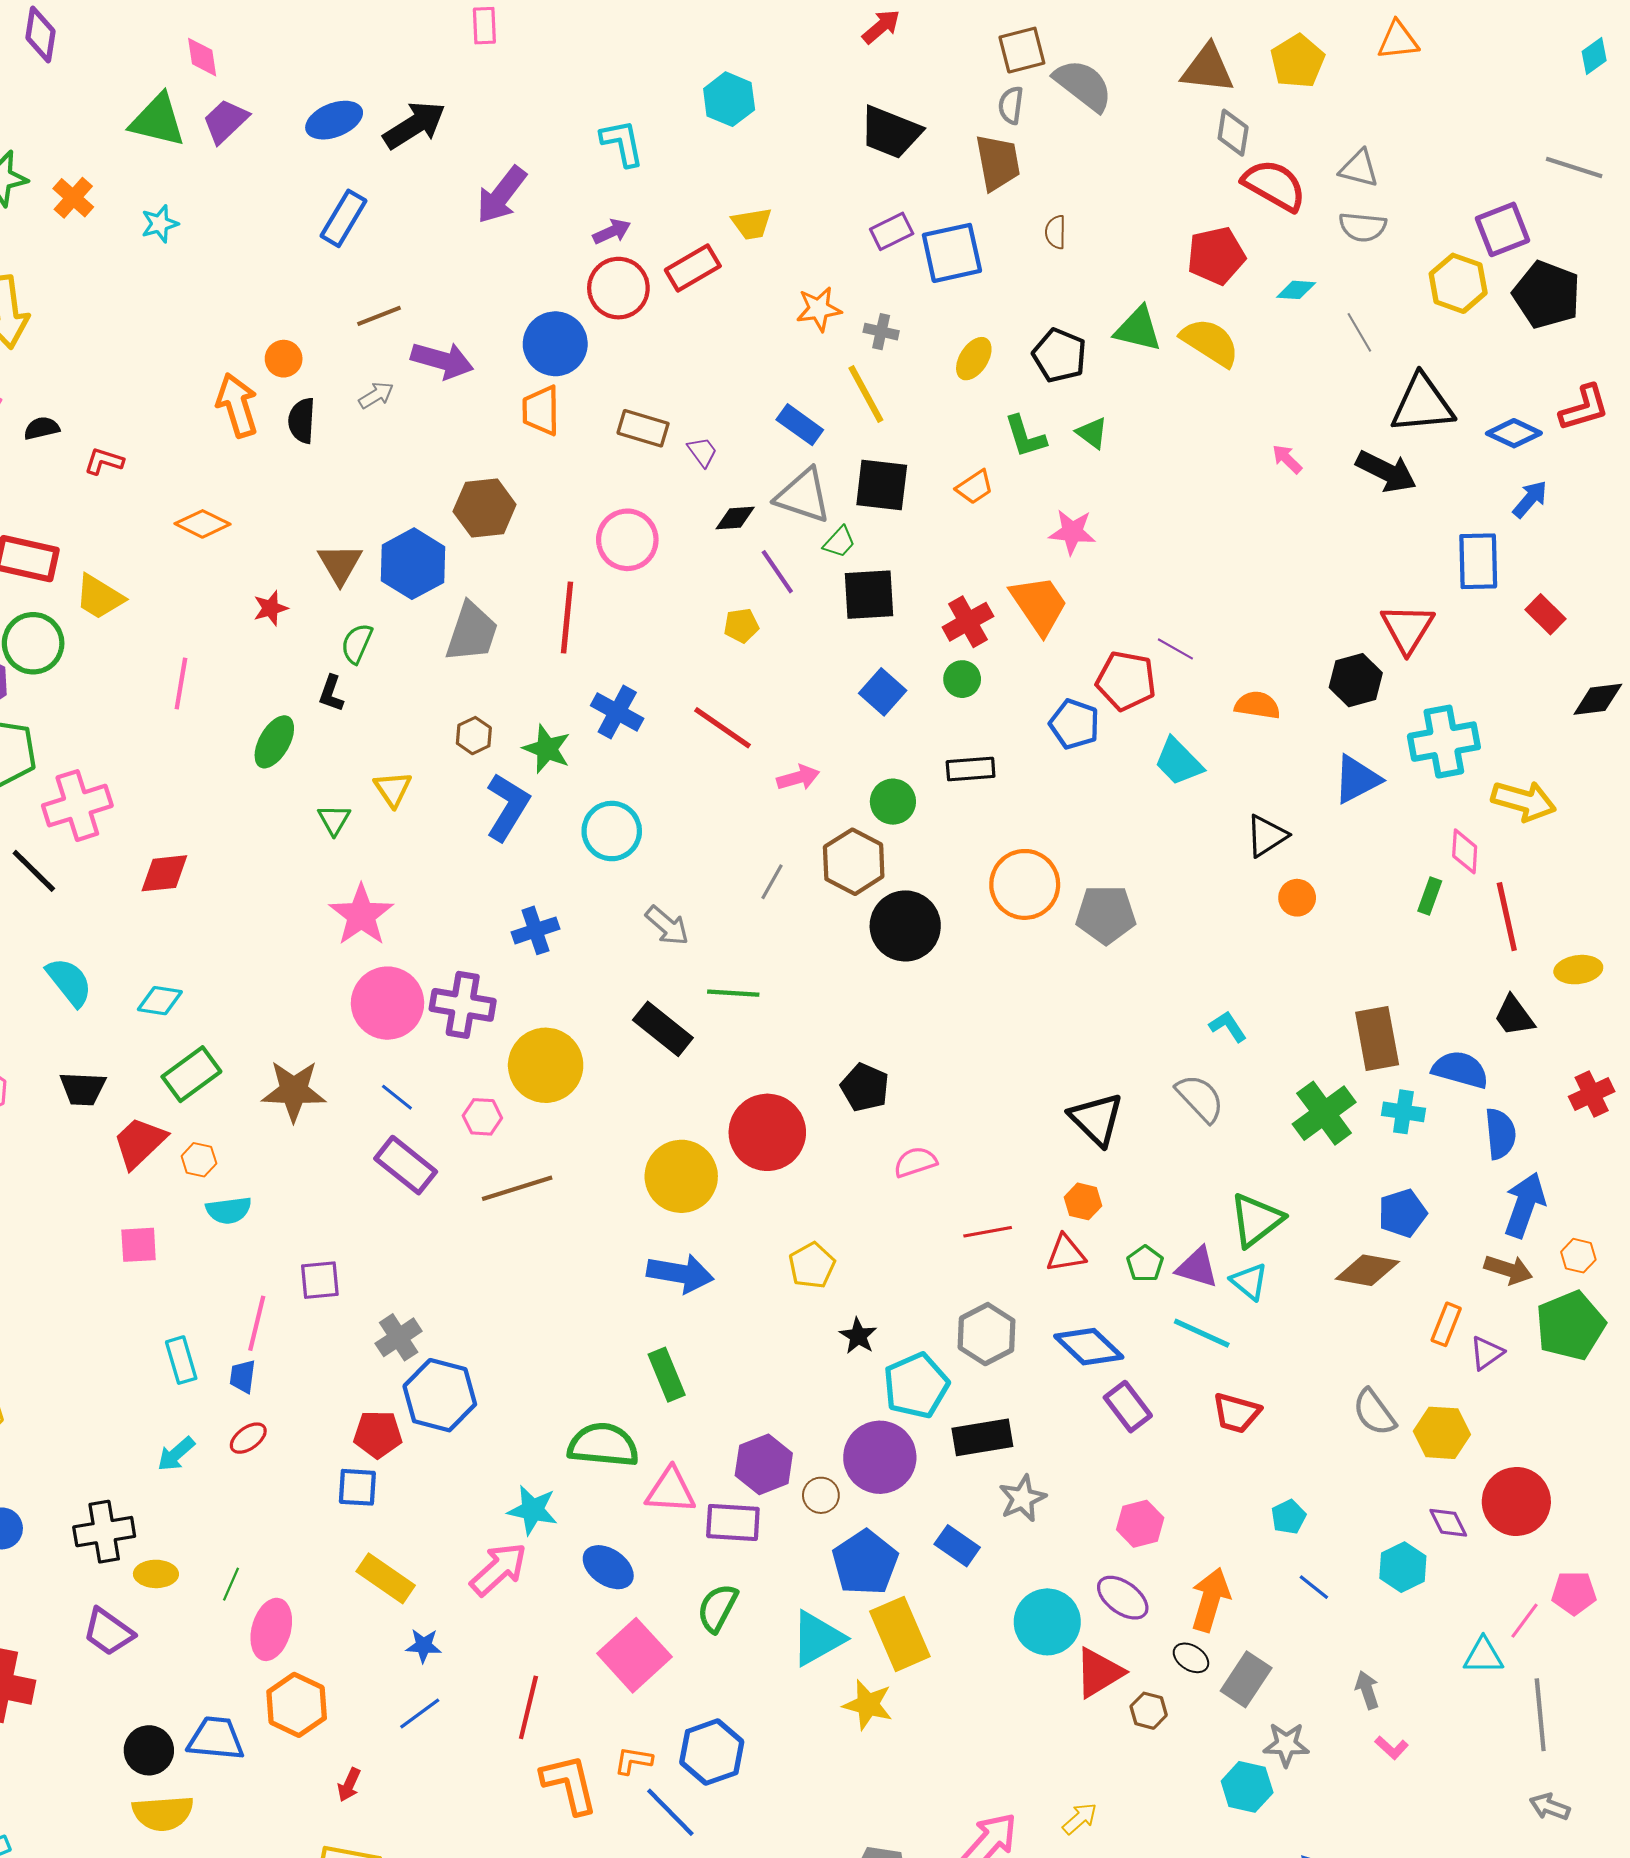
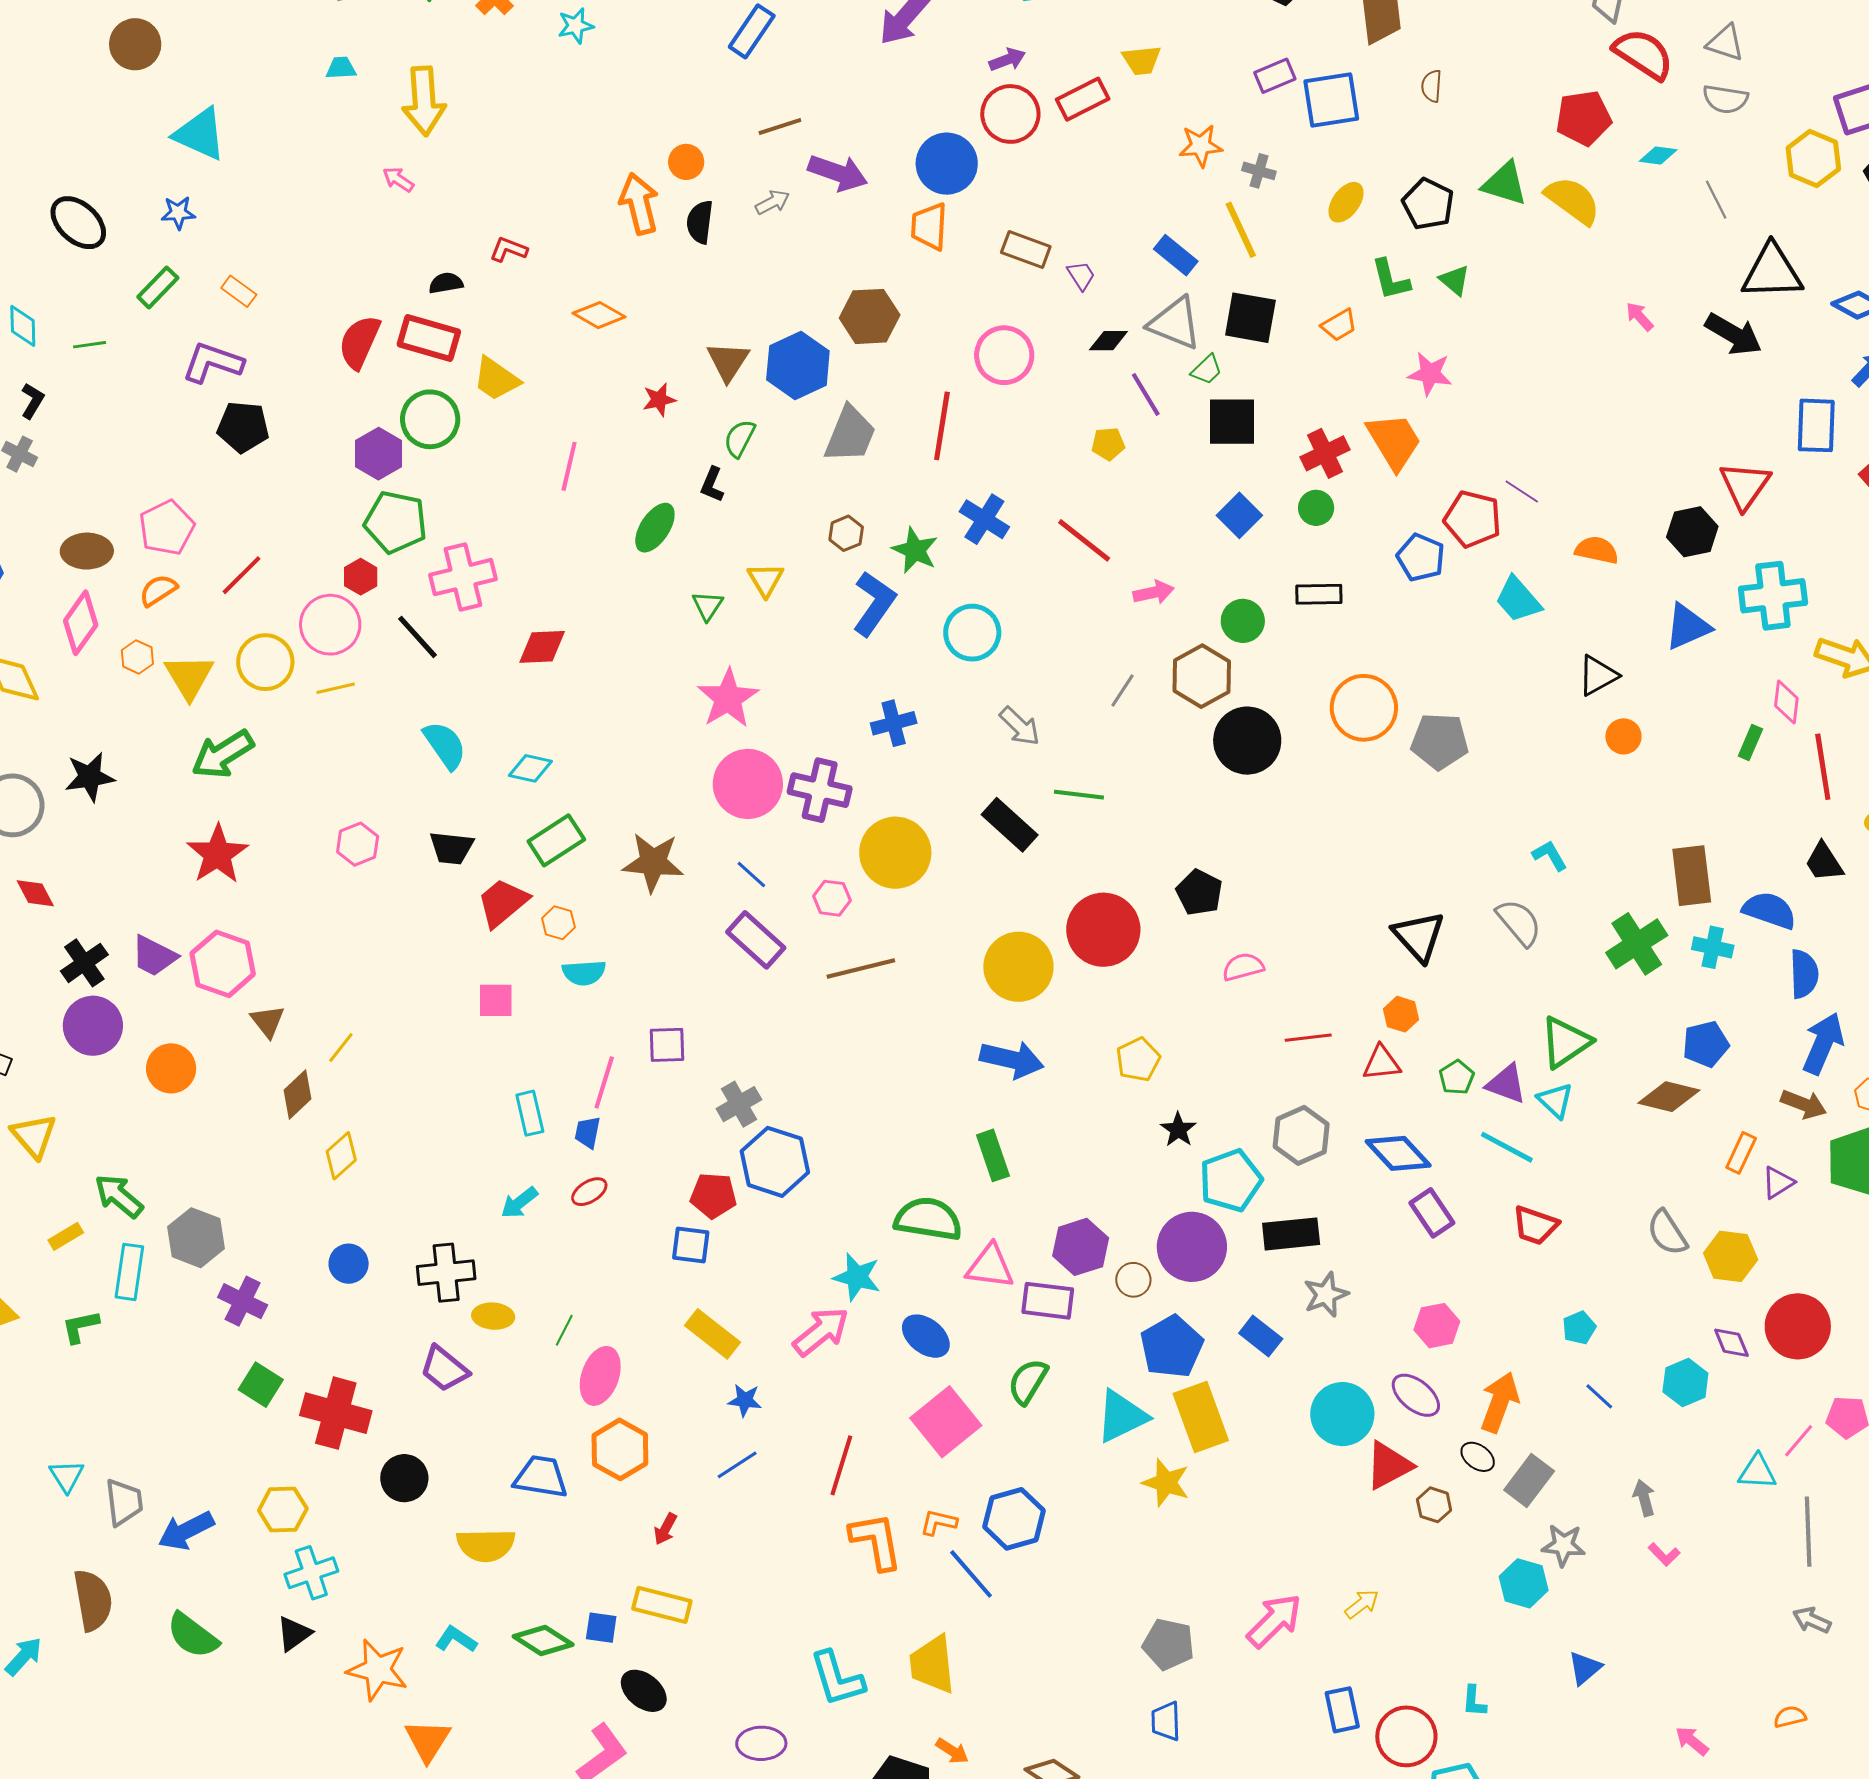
black semicircle: (42, 428) -> (446, 283), moved
black circle: (149, 1750) -> (404, 1478), moved

